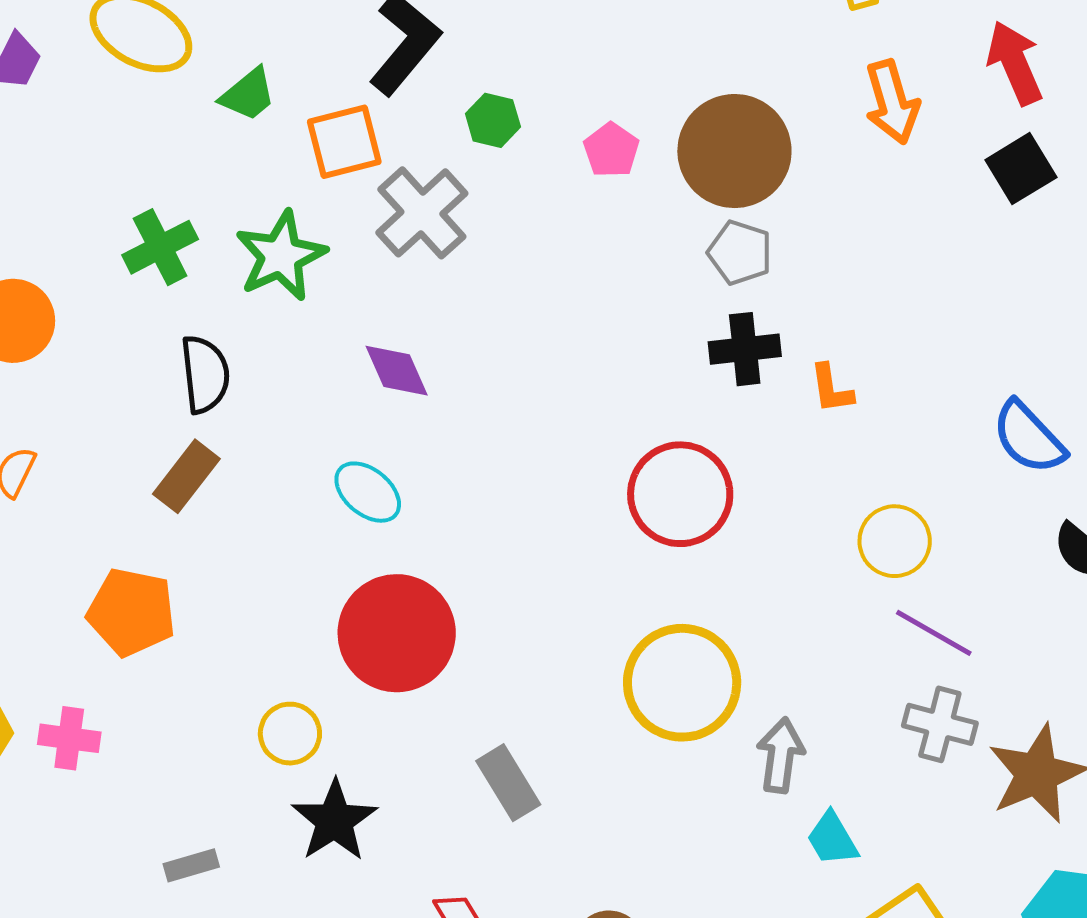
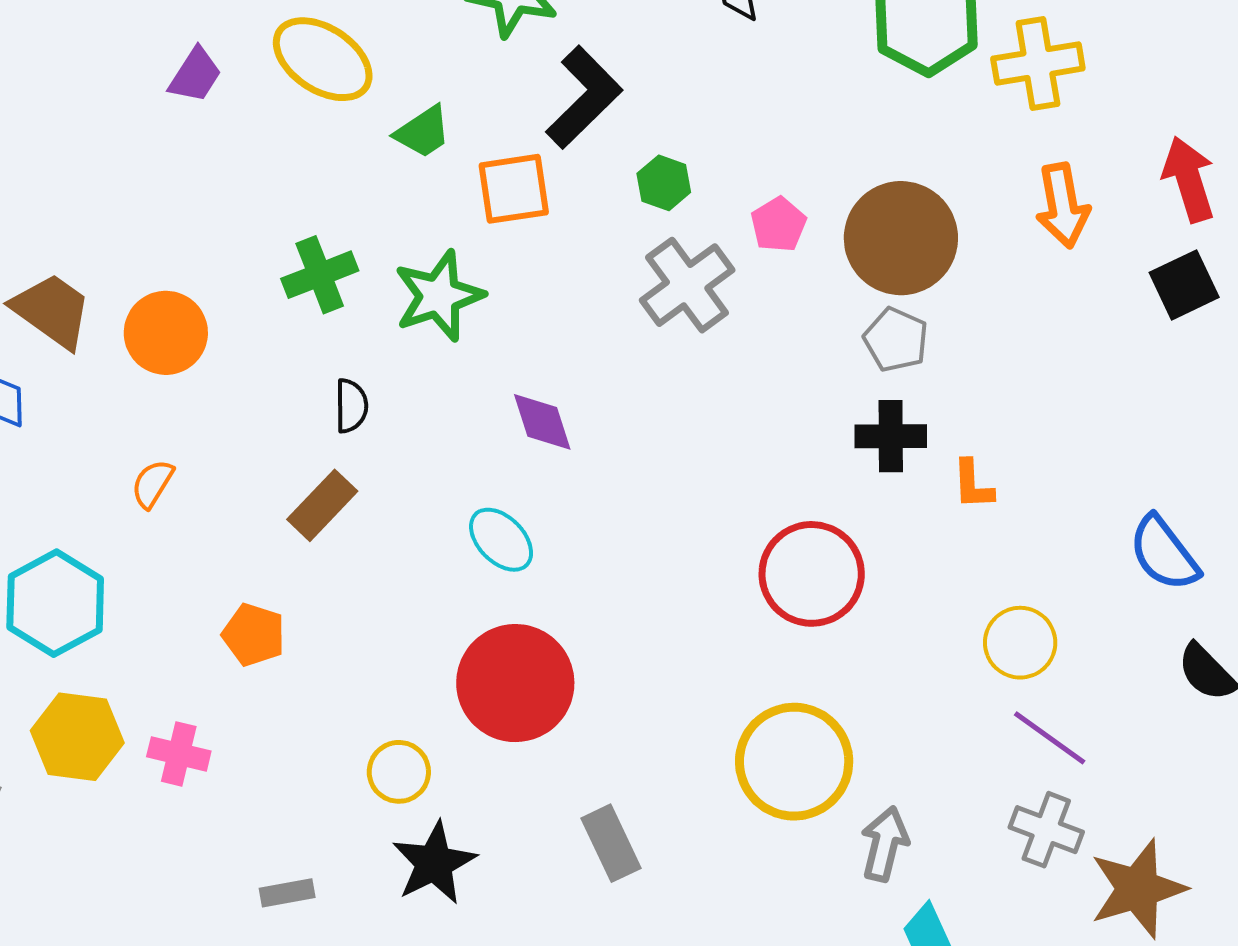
gray cross: (422, 213) -> (687, 285), moved
black semicircle: (205, 374) -> (351, 406), size x0.7
orange pentagon: (131, 612) -> (254, 635), size x0.7

